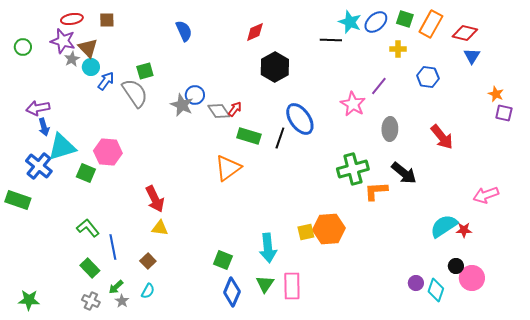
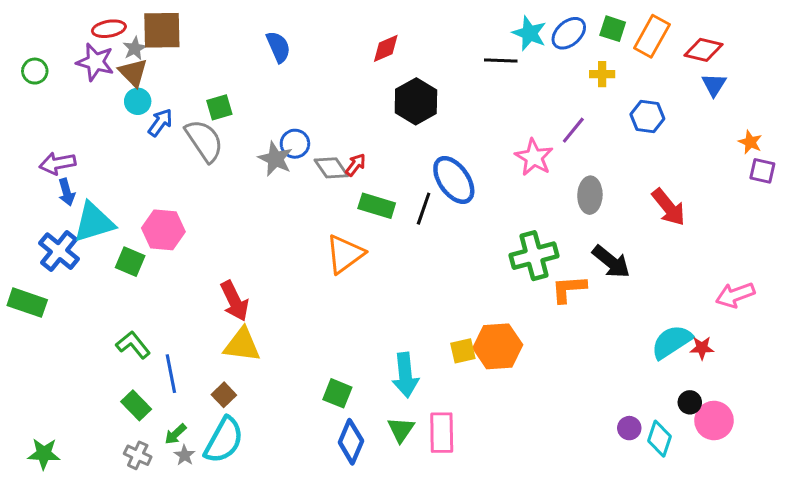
brown square: (107, 20) -> (162, 30), size x1.8
gray star: (72, 59) -> (135, 48), moved
yellow triangle: (160, 228) -> (242, 345), size x1.5
cyan semicircle: (148, 291) -> (224, 440), size x2.0

